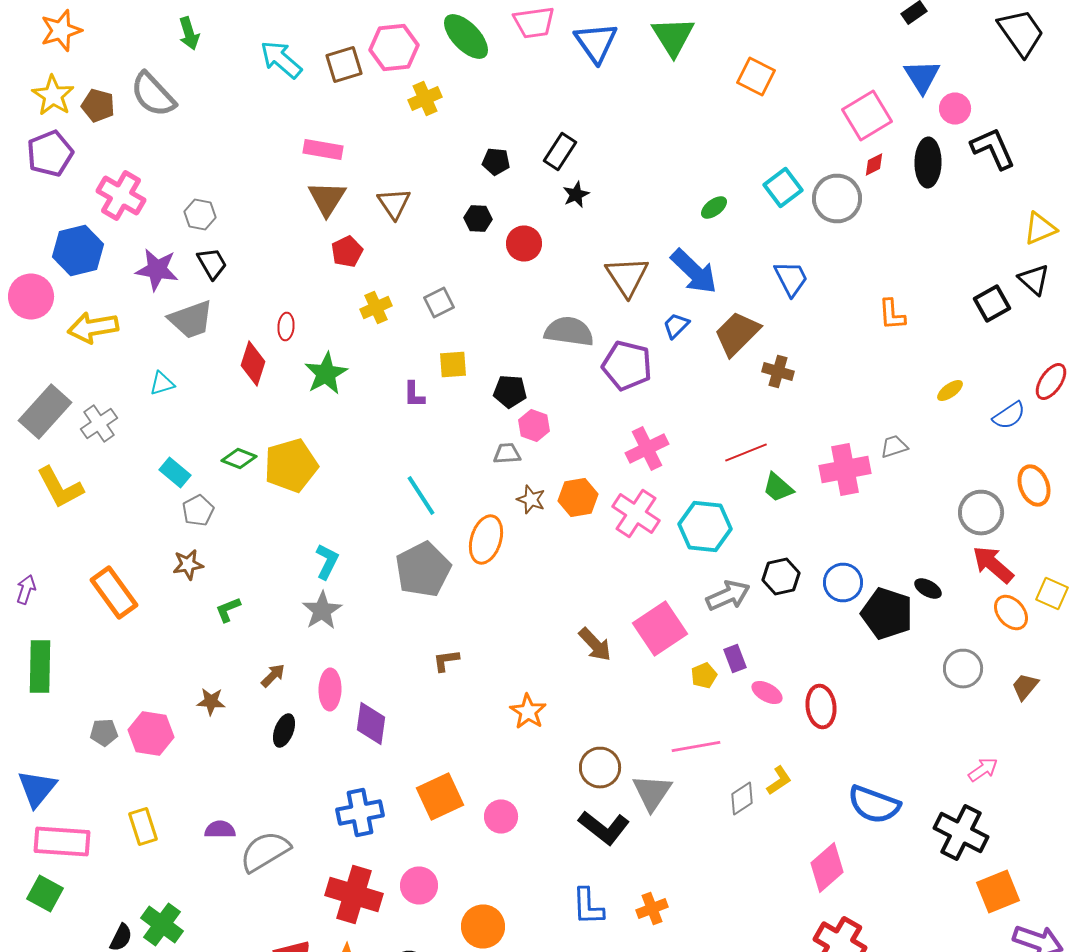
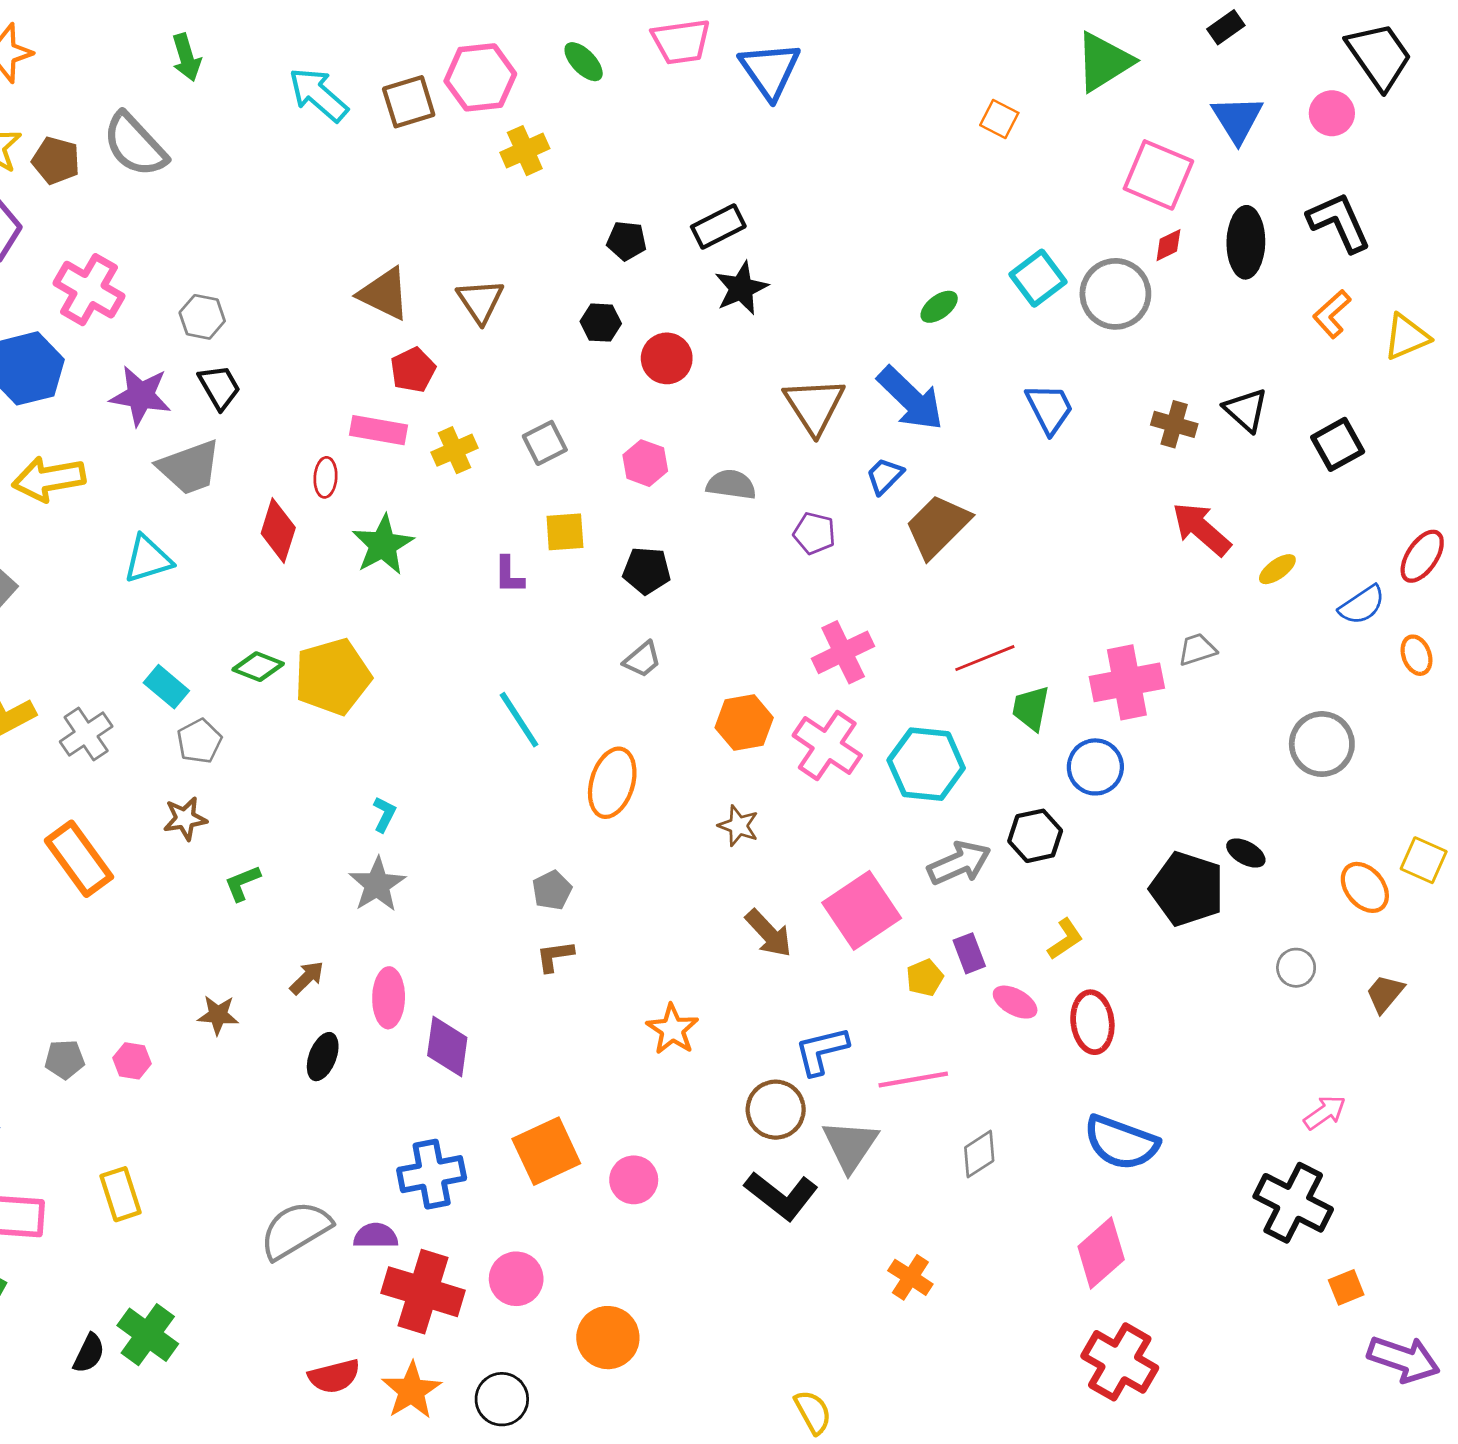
green ellipse: (466, 36) -> (584, 62), size x0.6
green triangle: (673, 36) -> (1104, 62), moved, turned 30
orange square: (756, 76) -> (999, 119), size x0.7
pink circle: (955, 108) -> (1332, 113), moved
pink square: (867, 116) -> (1158, 175), turned -36
pink rectangle: (323, 150) -> (379, 430), moved
black rectangle: (560, 152) -> (718, 227), turned 30
black star: (576, 194) -> (741, 288), size x1.4
brown triangle: (327, 198) -> (384, 294), turned -36
black triangle: (1034, 280) -> (1246, 410), moved
orange L-shape: (892, 314) -> (1332, 314), moved, turned 52
gray semicircle: (569, 332) -> (731, 485), size x0.7
brown trapezoid: (737, 334) -> (938, 526), moved
purple pentagon: (627, 366) -> (814, 533), size x0.6
brown cross: (778, 372) -> (1174, 424), moved
cyan triangle: (162, 384) -> (148, 559), size x1.4
gray cross: (99, 424) -> (86, 734), moved
pink hexagon: (534, 426) -> (645, 463), moved
gray trapezoid: (507, 454) -> (642, 659), turned 144
orange ellipse: (1034, 486) -> (1416, 655), moved, size x0.7
green trapezoid: (778, 488) -> (1031, 708), turned 60
brown star: (531, 500) -> (738, 826), moved
cyan L-shape: (327, 562) -> (384, 814), size x0.7
red arrow: (993, 564) -> (1201, 529), moved
gray pentagon: (423, 570) -> (552, 890), moved, size x0.5
blue circle: (843, 582) -> (1095, 767), moved
gray circle: (963, 668) -> (1296, 968), size x0.7
pink hexagon: (151, 734) -> (132, 1061), size x0.6
yellow L-shape: (779, 780) -> (1065, 939), moved
blue semicircle: (874, 804) -> (1121, 1143), moved
purple semicircle: (220, 830) -> (376, 1236), moved
orange square: (998, 892) -> (1346, 1287), size x0.6
blue L-shape: (588, 906) -> (822, 1051), moved, turned 78
orange cross: (652, 908) -> (910, 1277), moved, turned -36

